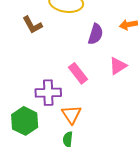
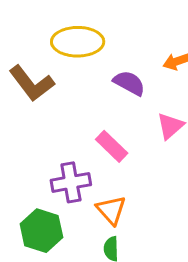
brown L-shape: (32, 25) -> (32, 83), size x1.4
purple semicircle: (96, 34) -> (129, 83), turned -70

